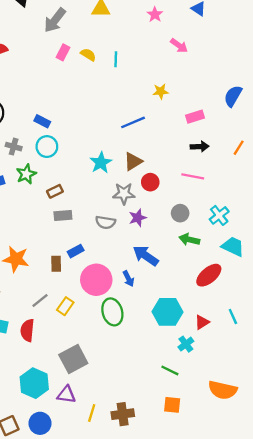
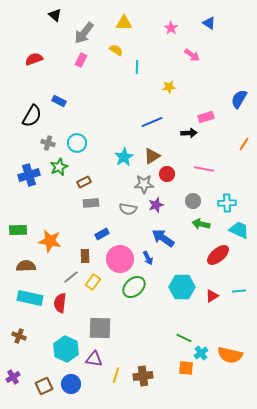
pink rectangle: (63, 52) -> (81, 60), moved
yellow semicircle: (88, 55) -> (116, 50), moved
yellow star: (161, 91) -> (169, 87), moved
blue rectangle: (42, 121) -> (59, 101), moved
black arrow: (200, 147) -> (189, 133), moved
cyan cross: (219, 215) -> (227, 203), turned 36
brown rectangle: (56, 264) -> (85, 256), moved
green ellipse: (112, 312) -> (134, 287), turned 65
cyan line: (233, 317) -> (239, 291), turned -72
cyan cross: (186, 344) -> (201, 353), moved
gray square: (73, 359) -> (100, 328), turned 30

